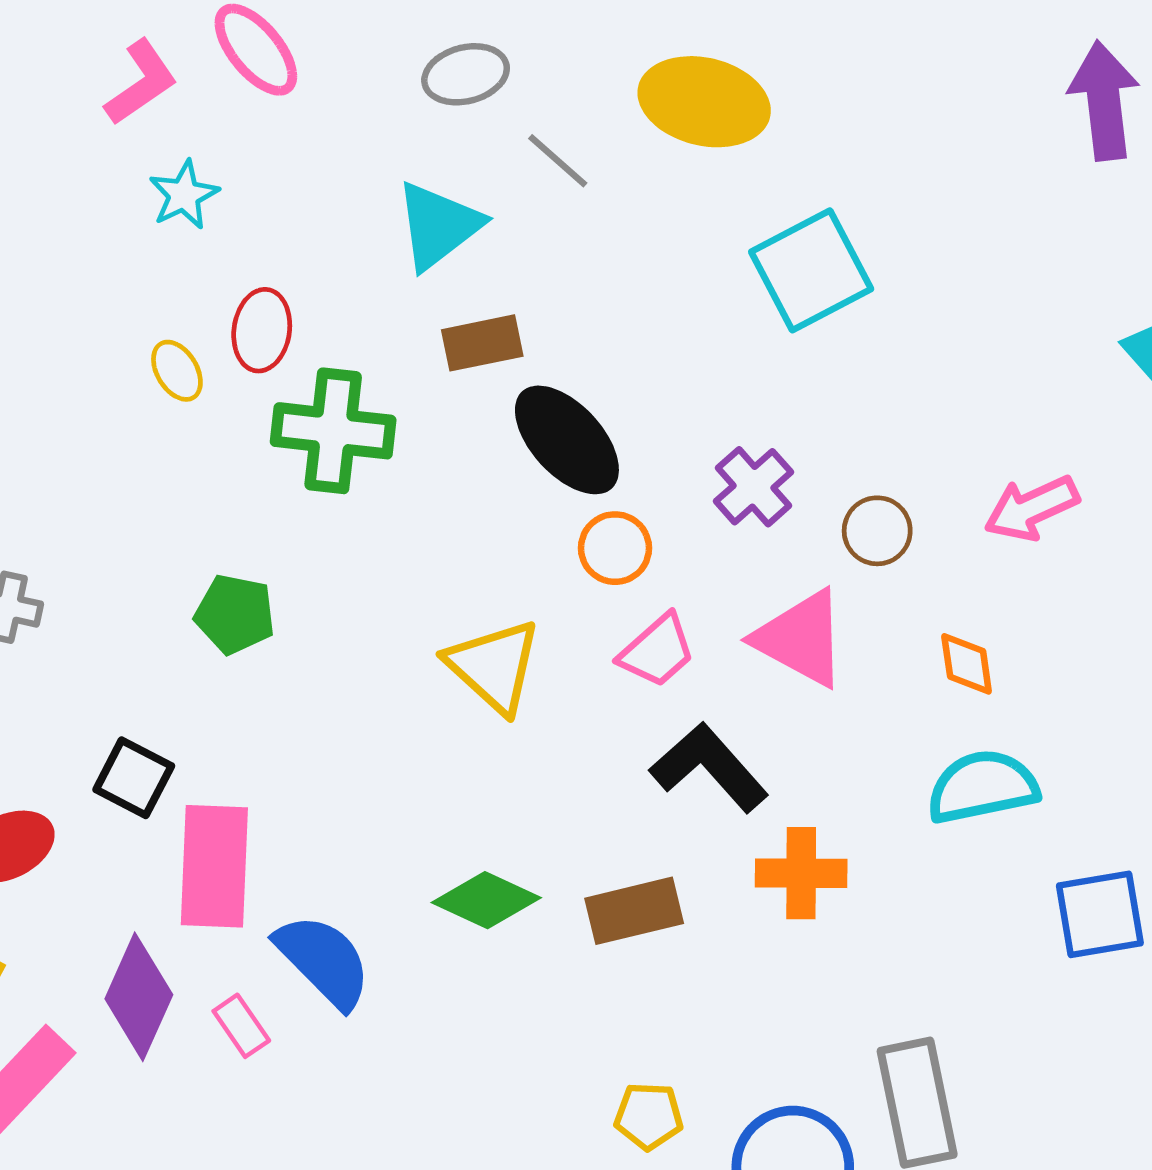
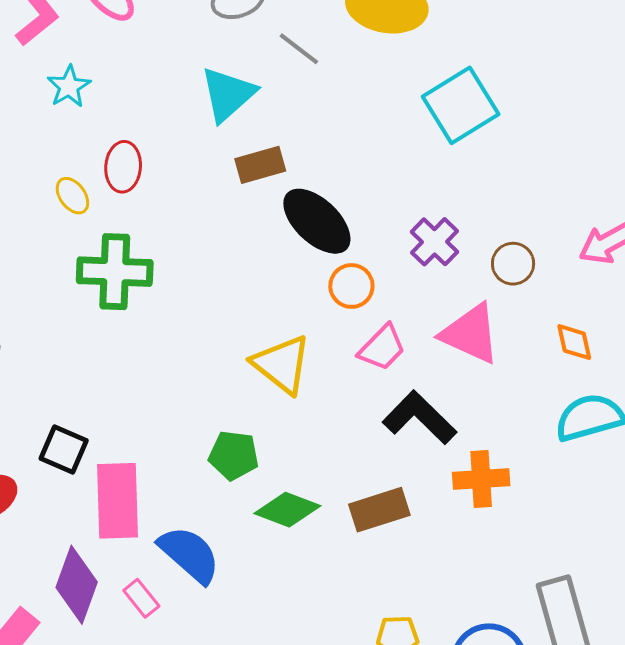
green cross: (333, 431) -> (115, 272), moved
green pentagon: (235, 614) -> (234, 455), moved

